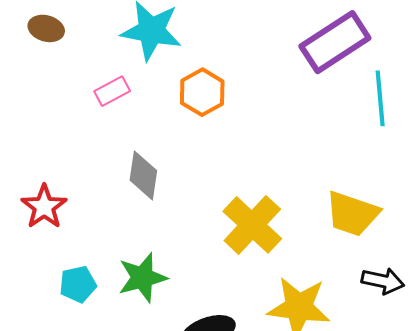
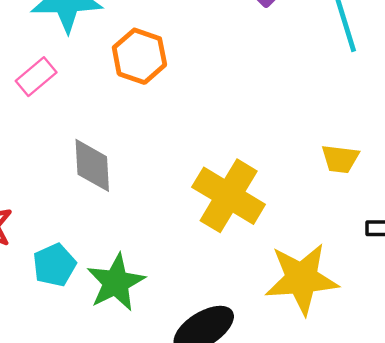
yellow trapezoid: (352, 214) -> (340, 159), size x0.6
cyan pentagon: (78, 284) -> (54, 265), moved

